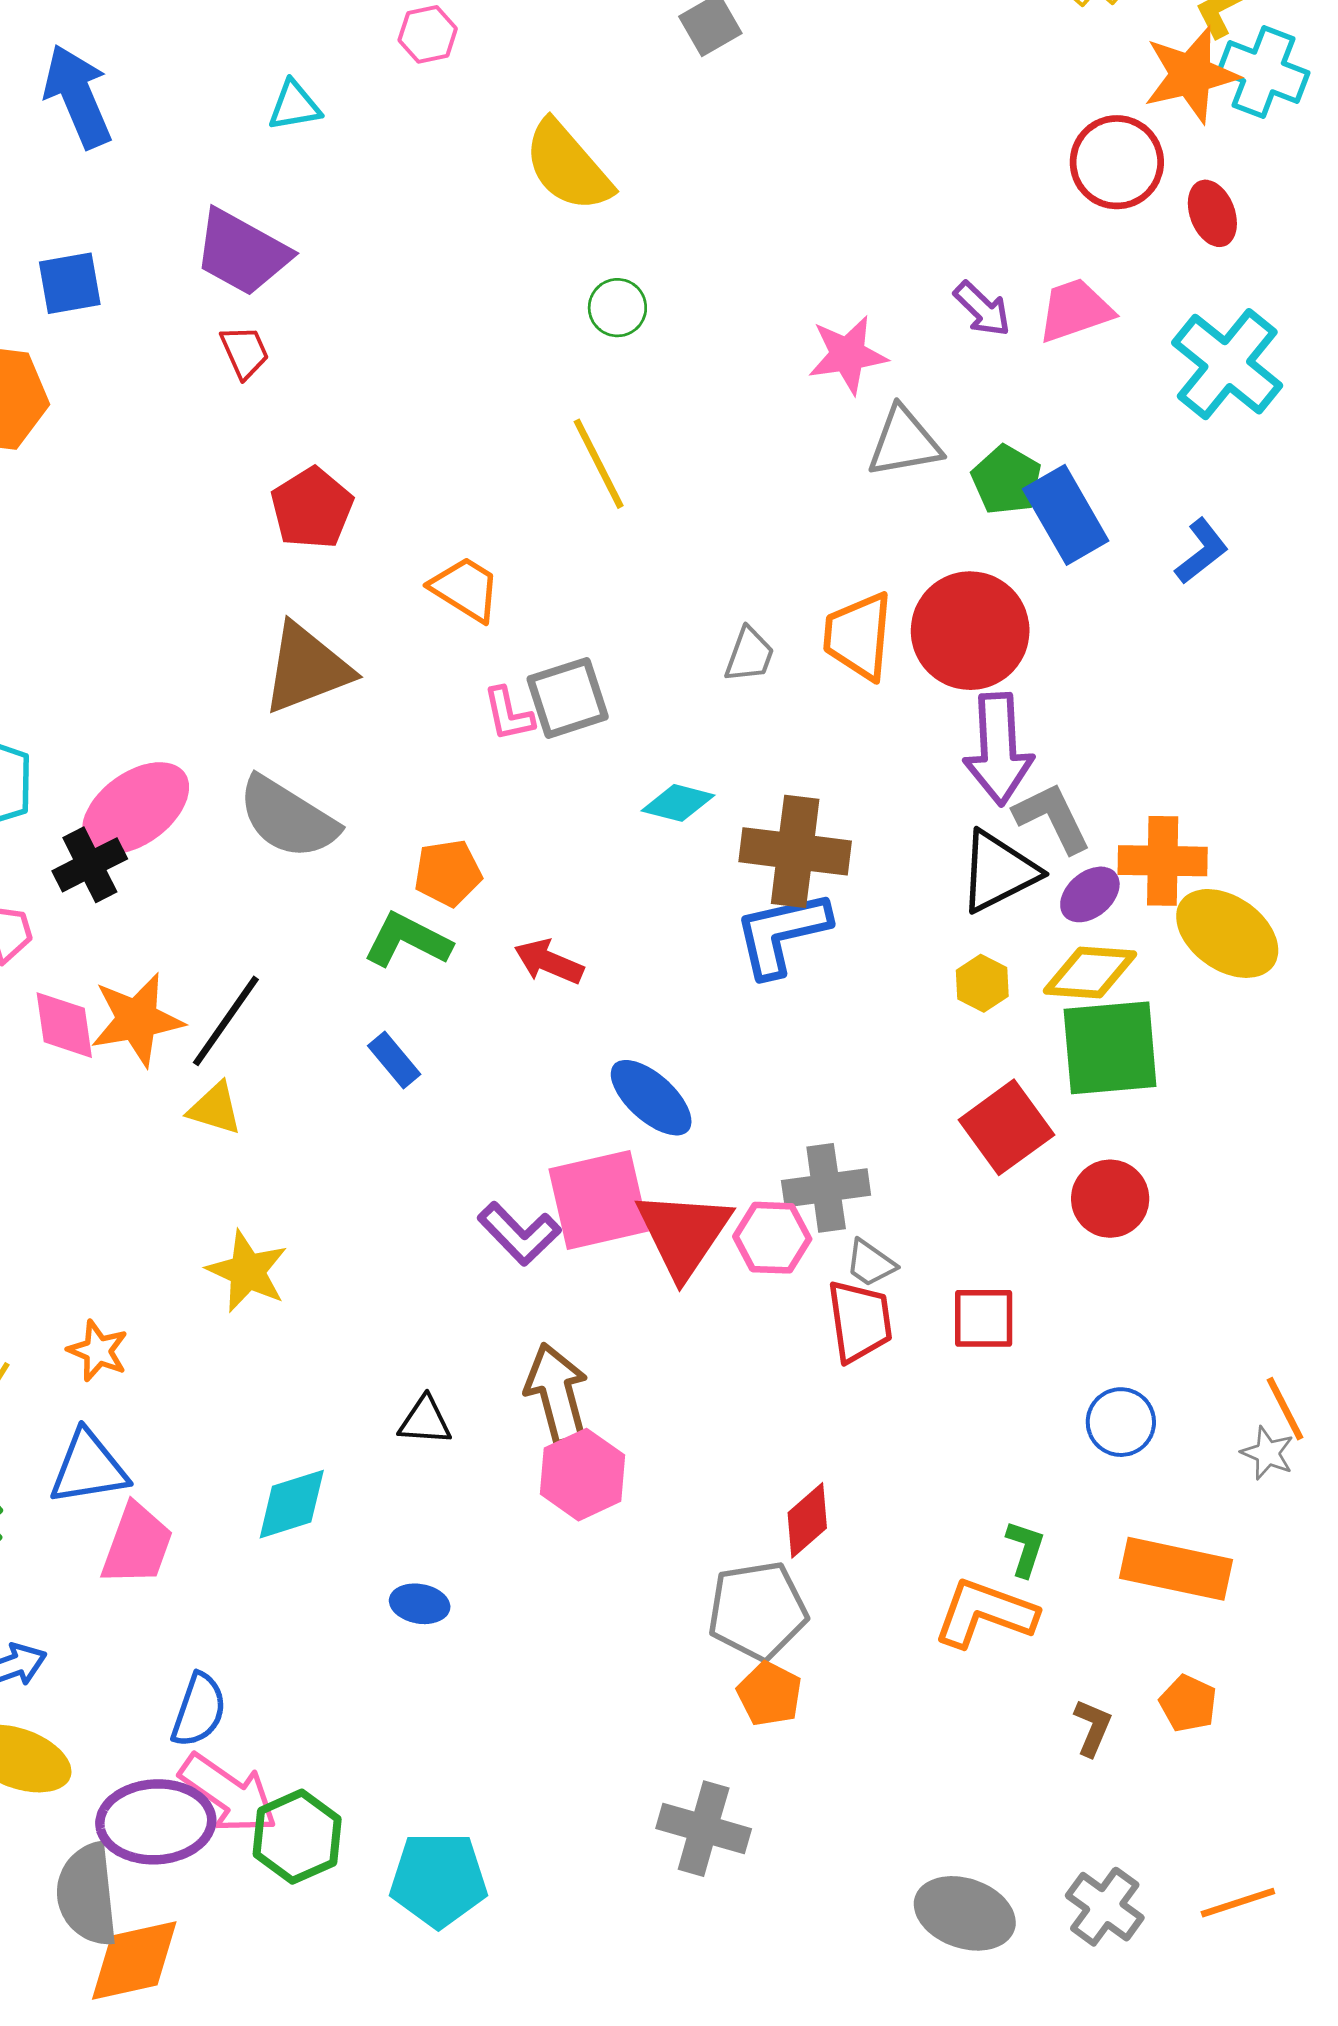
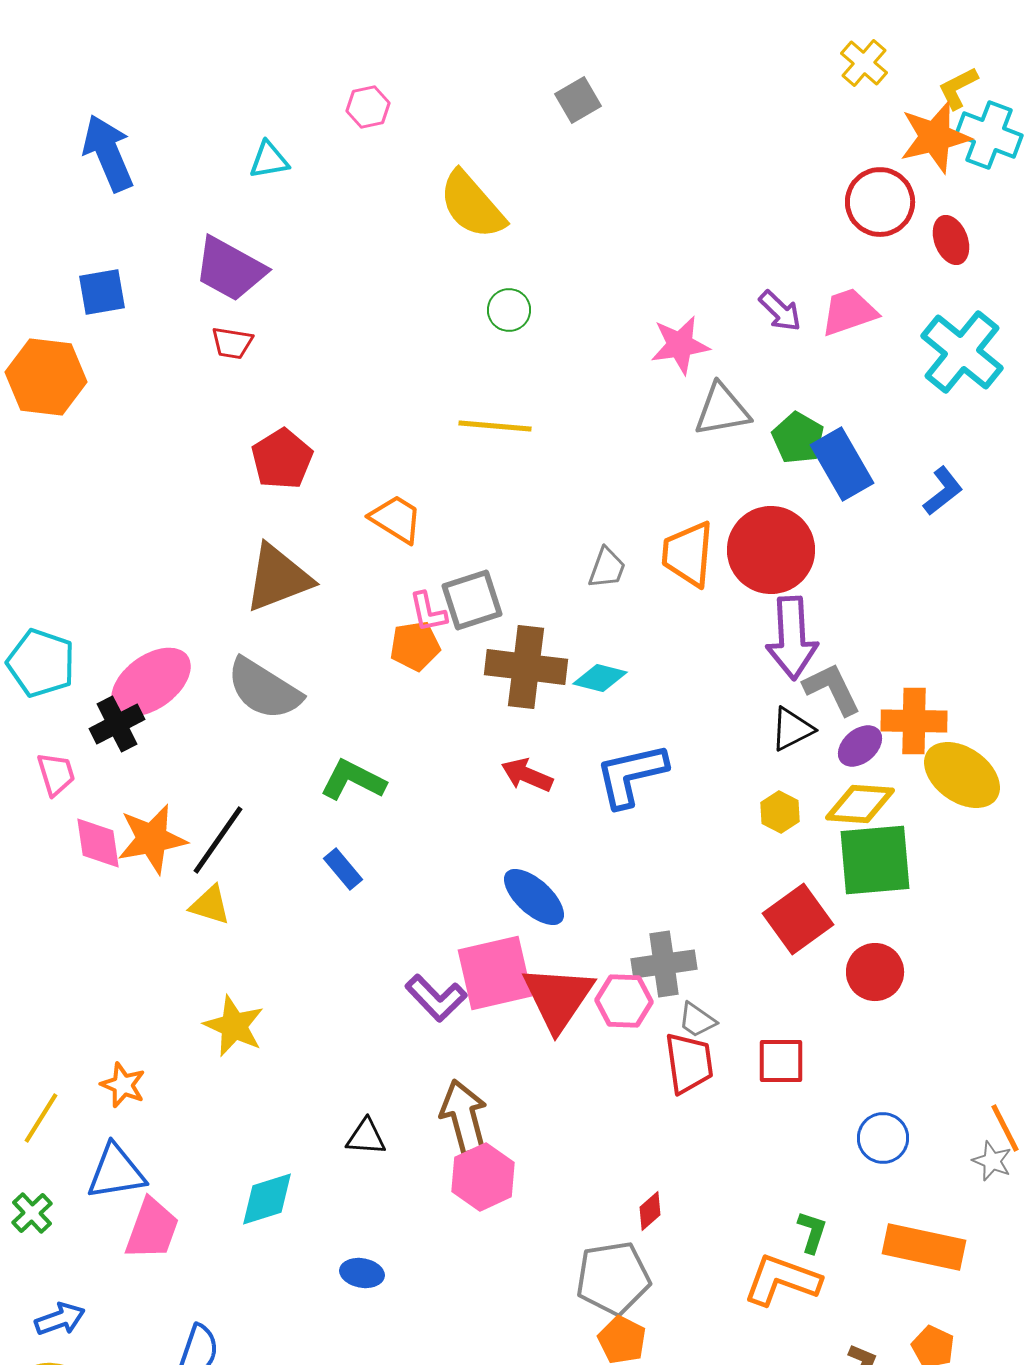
red trapezoid: (245, 352) -> (232, 343), turned 123
yellow line: (599, 464) -> (495, 426), turned -58
cyan diamond: (678, 803) -> (600, 678), moved
brown cross: (795, 851) -> (526, 667), moved
black triangle: (998, 872) -> (792, 729), size x0.7
orange pentagon: (448, 873) -> (415, 646), moved
red arrow: (549, 962) -> (527, 775), moved
red diamond: (807, 1520) -> (650, 1211), size x0.7

